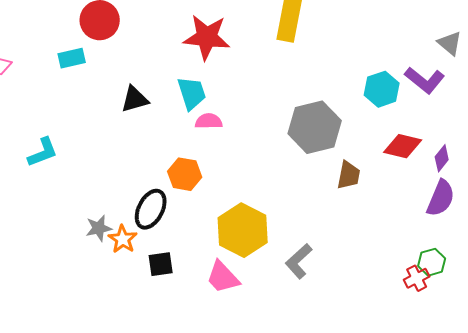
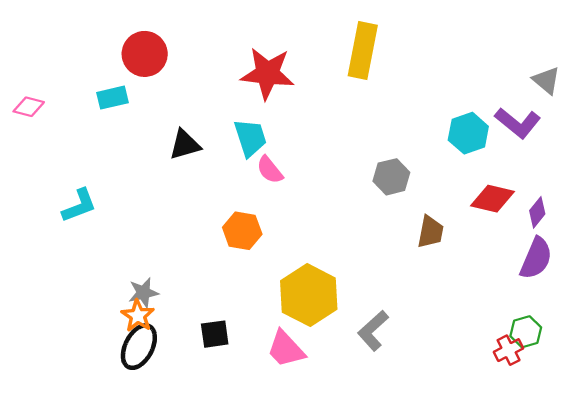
pink semicircle: (209, 121) -> (270, 170), turned -128
gray hexagon: (315, 127) -> (391, 177), size x0.6
black ellipse: (151, 209) -> (139, 347), moved
orange star: (123, 239) -> (138, 316), moved

